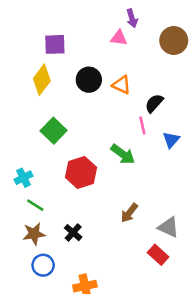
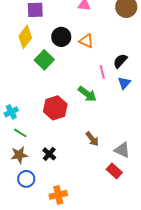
black semicircle: (154, 103) -> (120, 61), moved
green square: (54, 131) -> (44, 60), moved
brown arrow: (129, 213) -> (92, 139), turned -77

